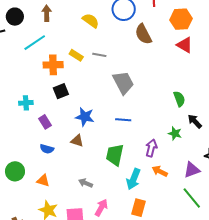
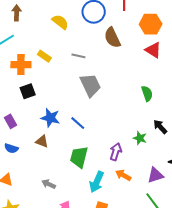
gray line: (99, 55) -> (78, 56), moved
green semicircle: (179, 99) -> (147, 94), moved
blue line: (123, 120) -> (78, 123), moved, turned 35

